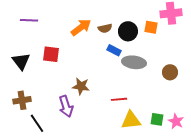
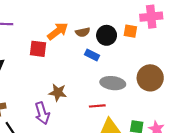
red square: (51, 54) -> (38, 49), moved
gray ellipse: (134, 62) -> (113, 83), moved
brown circle: (170, 72) -> (150, 78), size x1.6

